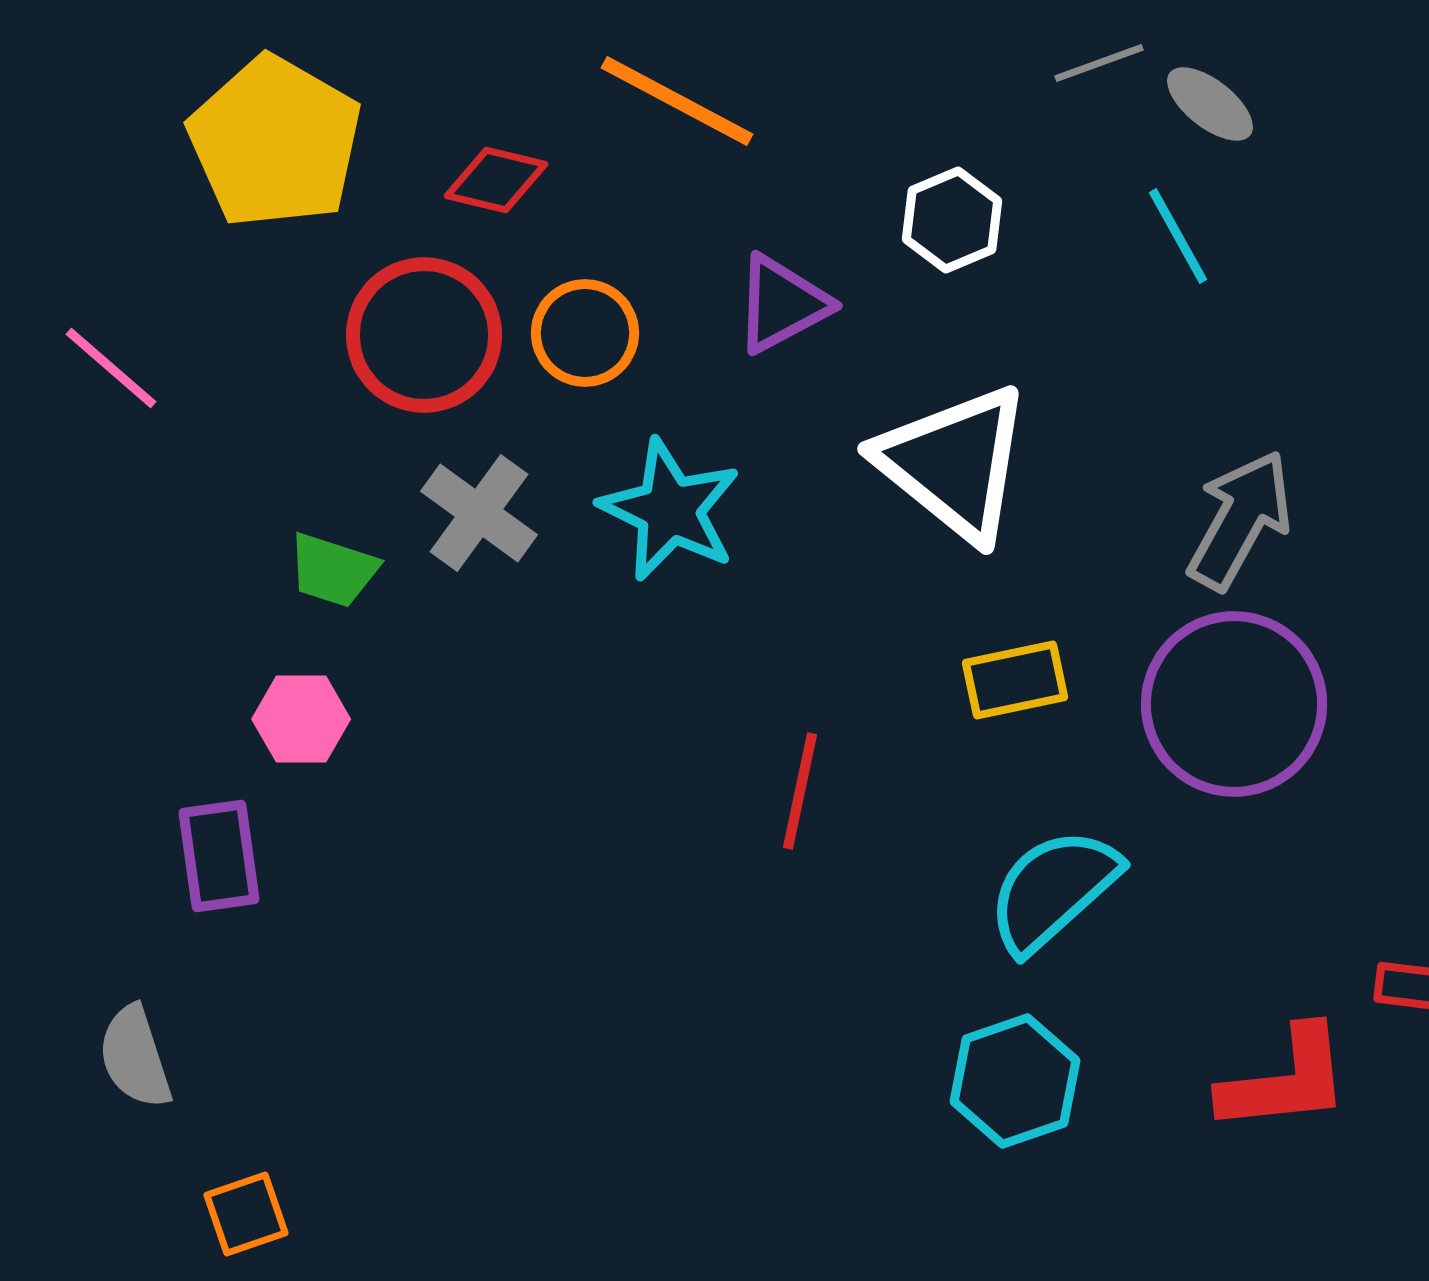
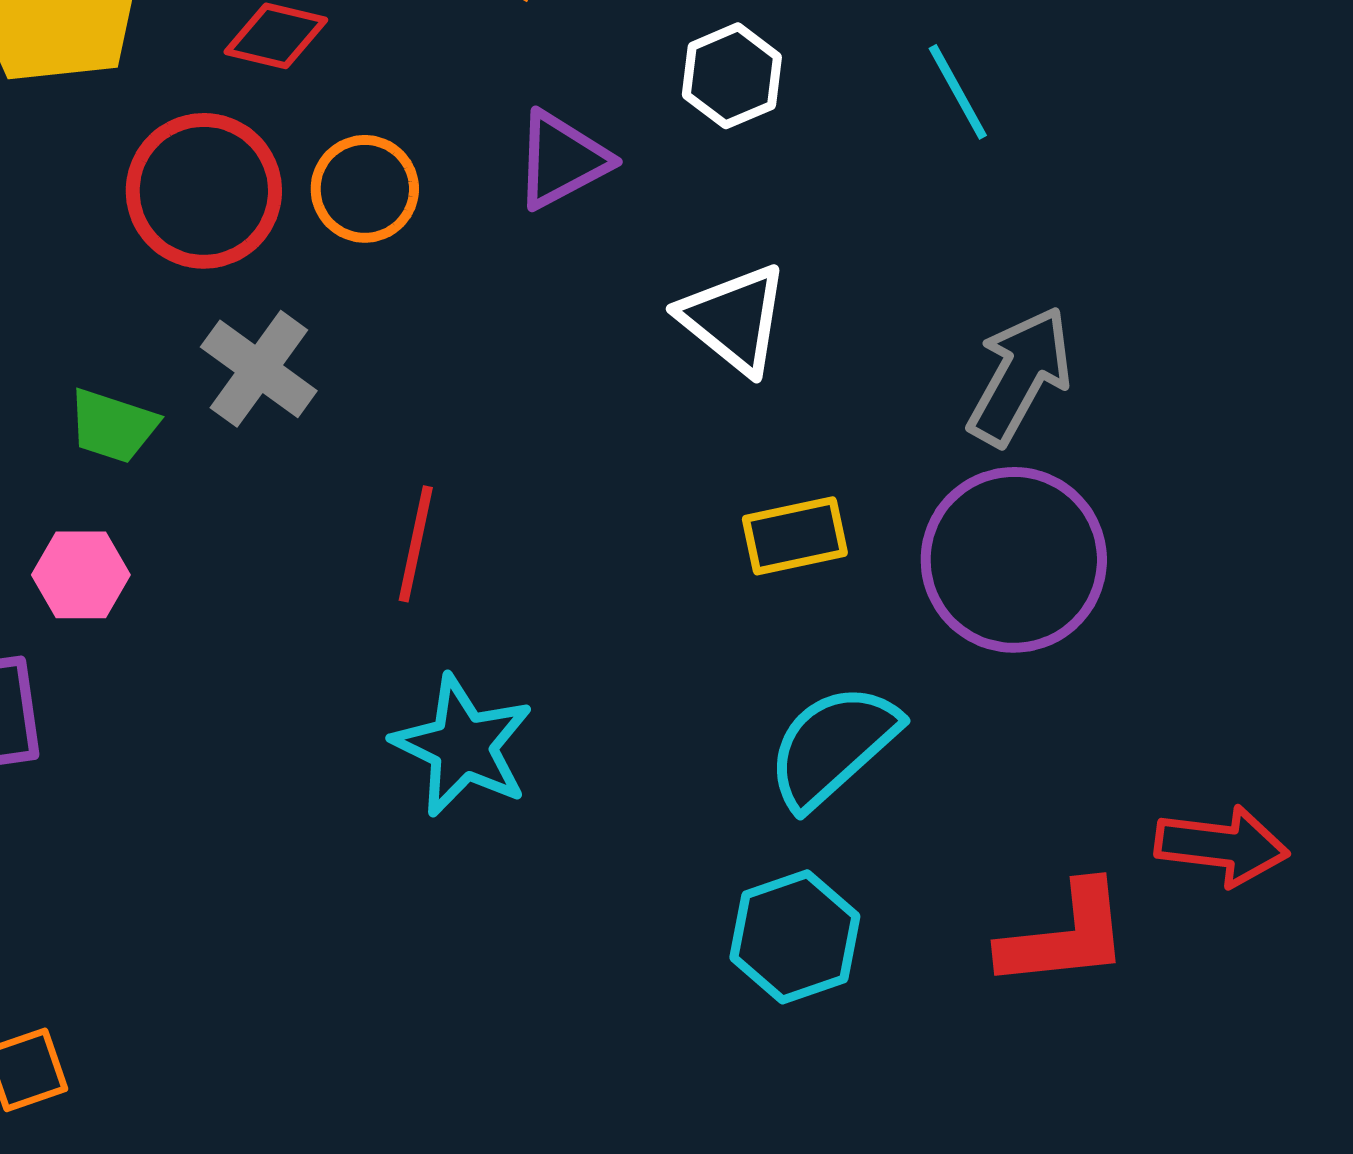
white triangle: (954, 463) -> (734, 319), size x0.7
cyan star: (670, 510) -> (463, 746), moved
red line: (800, 791) -> (416, 544), moved

